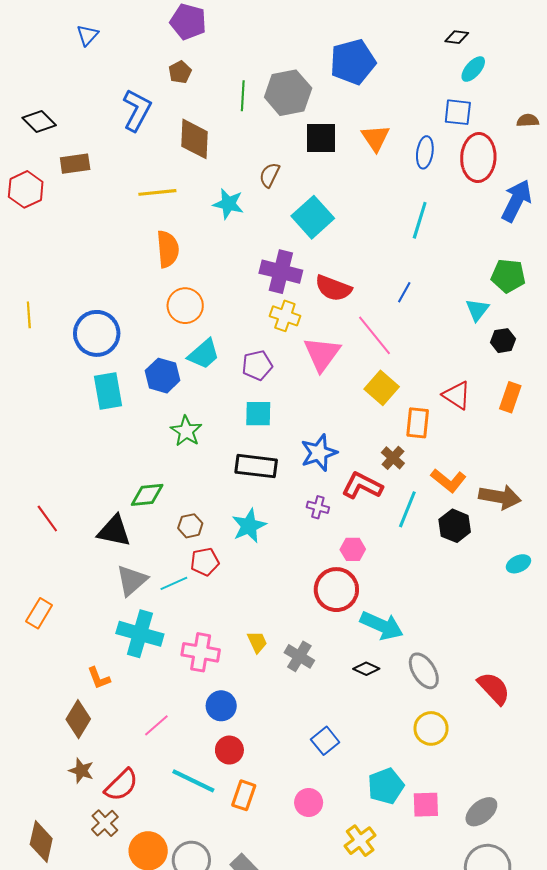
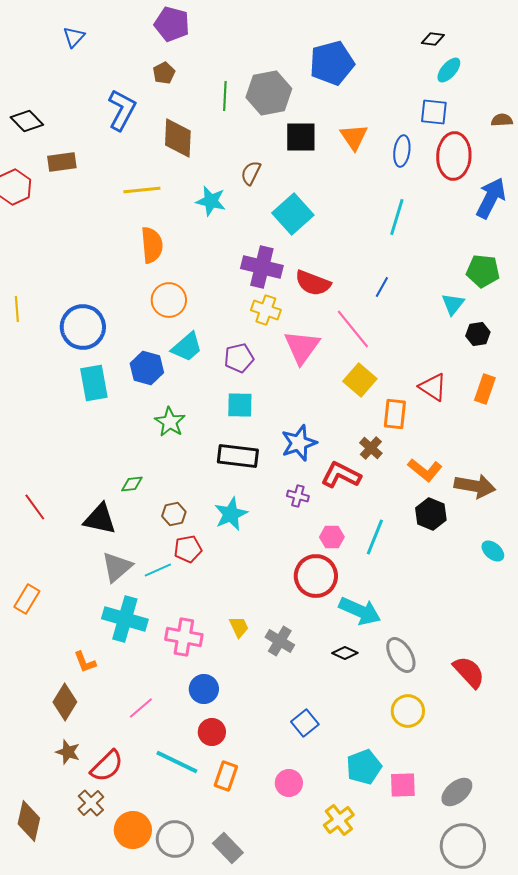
green diamond: (147, 495) -> (132, 484), size x0.7
cyan line: (407, 509) -> (375, 537), moved
cyan ellipse: (518, 564) -> (493, 551), turned 65

